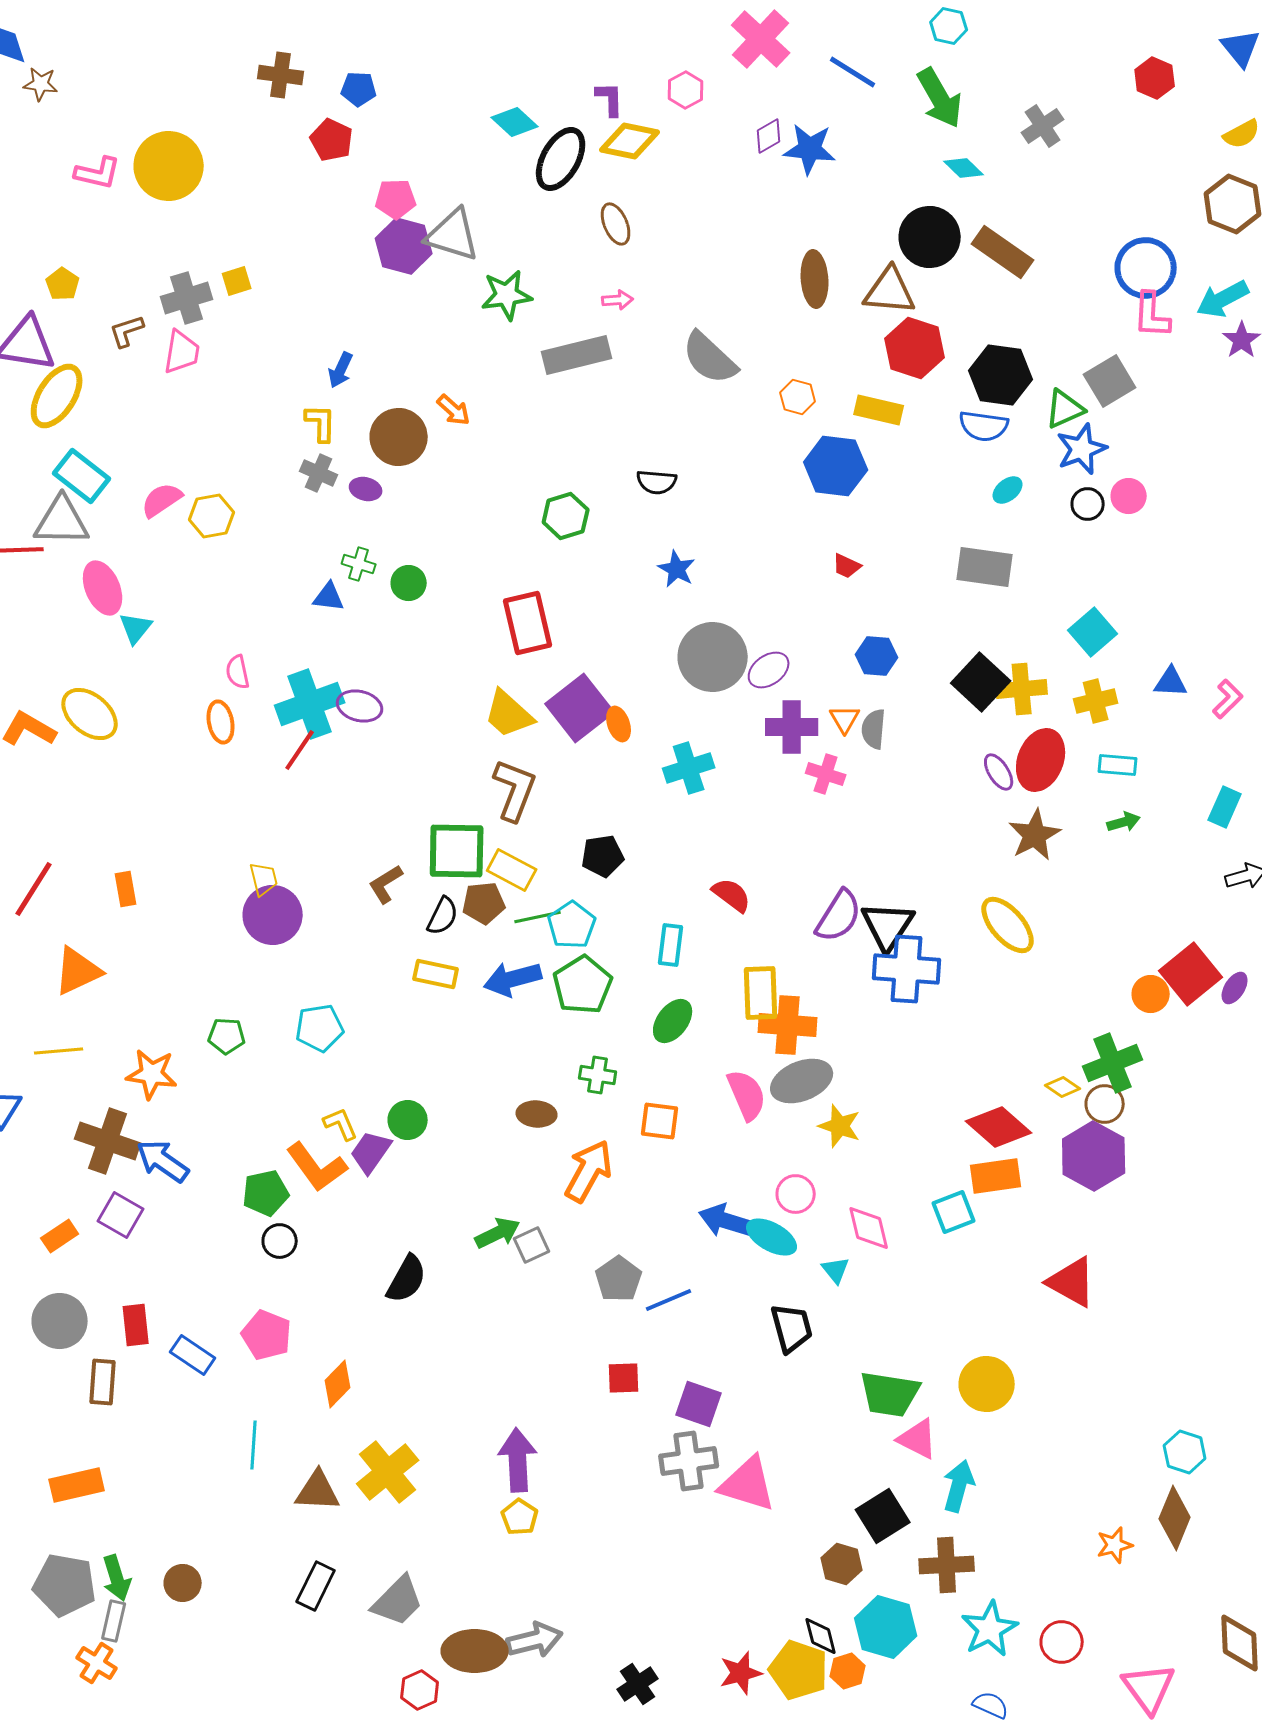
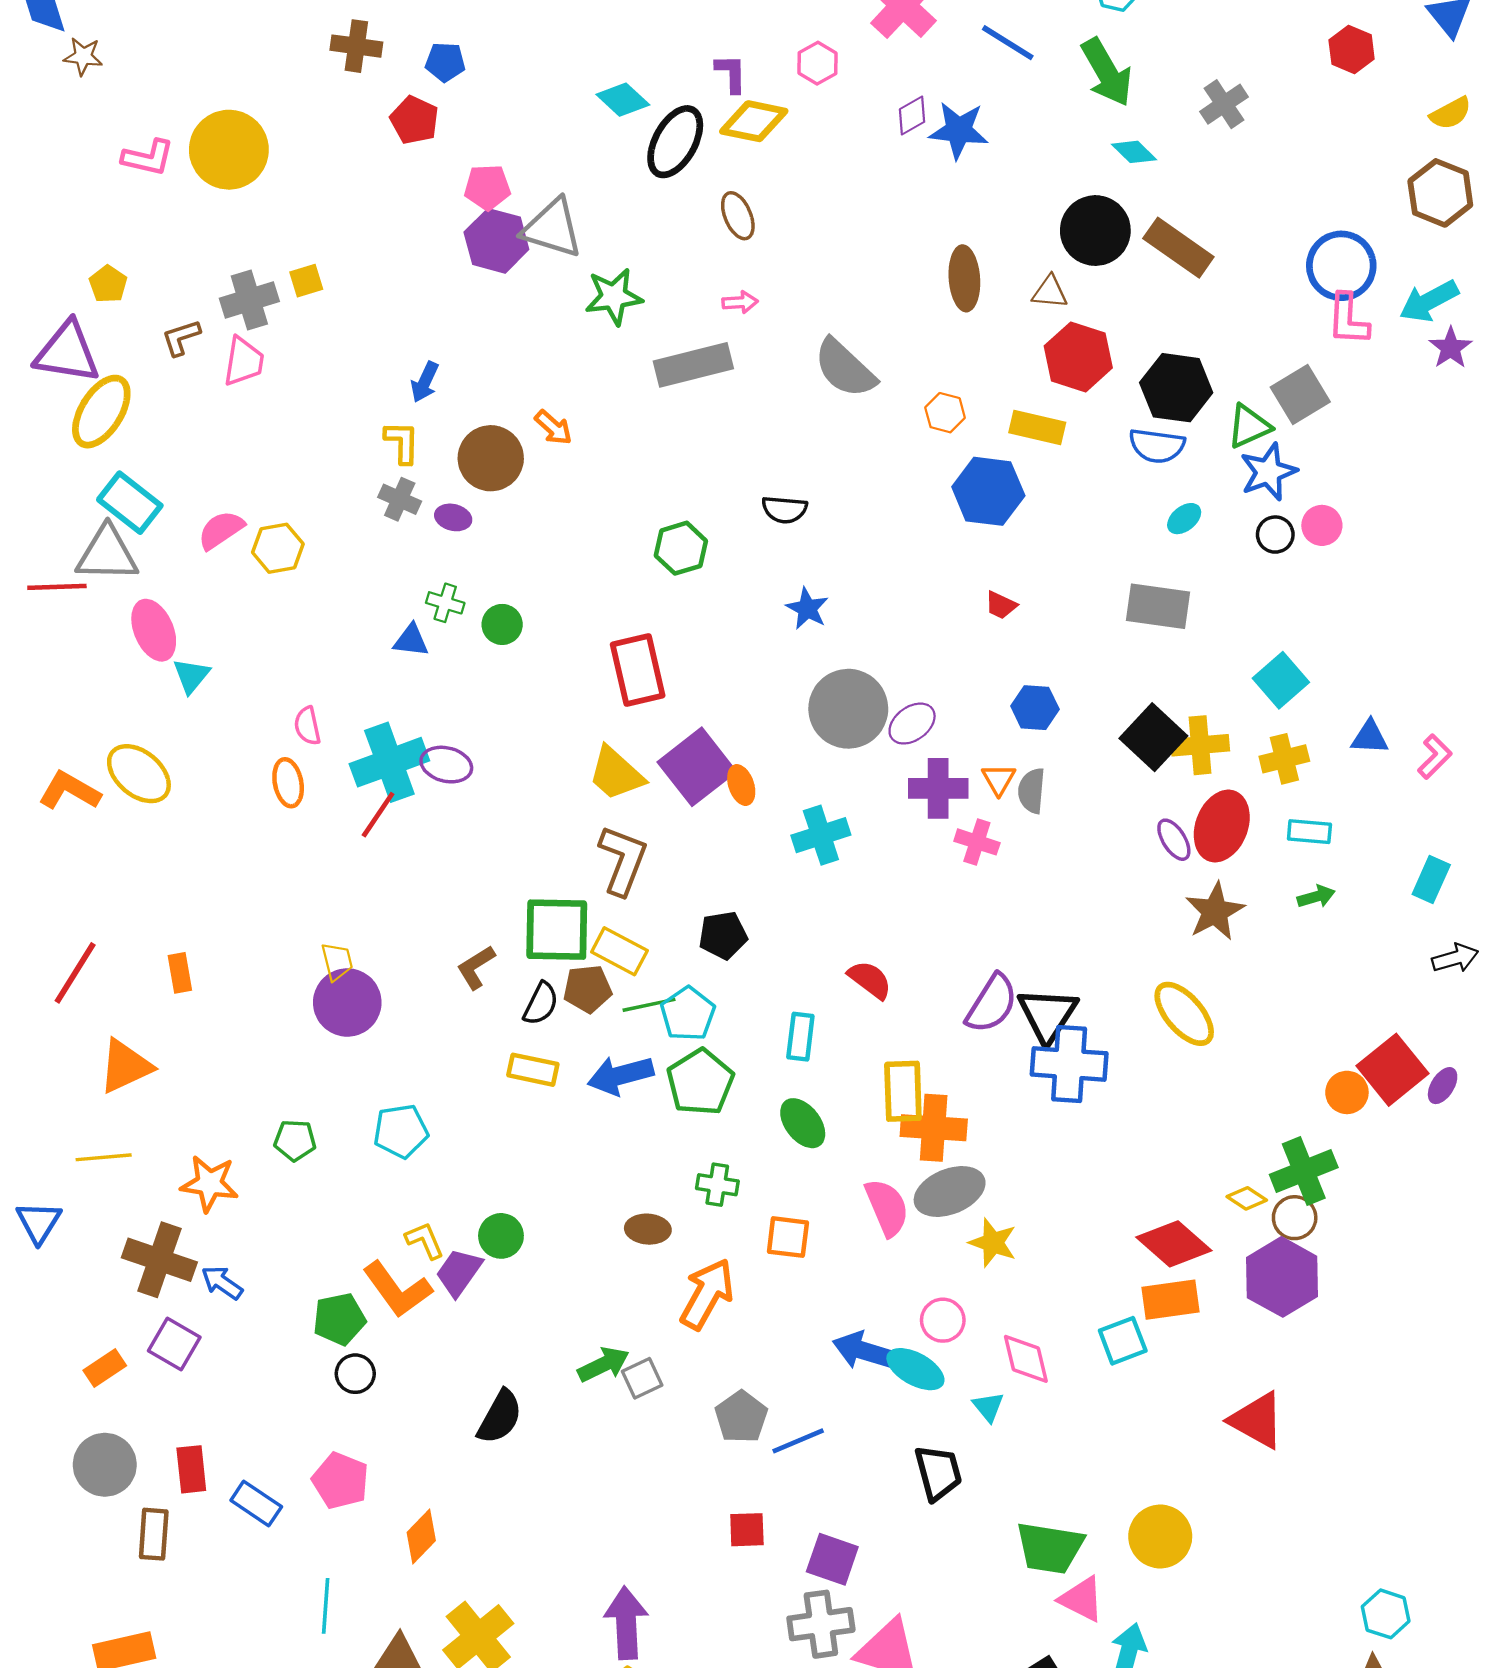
brown triangle: (890, 291) -> (1050, 292), size x0.6
green ellipse: (673, 1021) -> (803, 1123), turned -75
blue arrow: (163, 1161) -> (222, 1283), size x0.7

